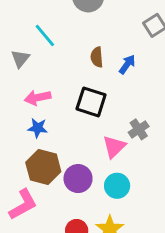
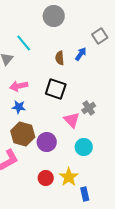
blue arrow: (127, 64) -> (81, 54), moved
pink triangle: (114, 147) -> (72, 120), turned -30
cyan circle: (117, 186) -> (84, 147), moved

